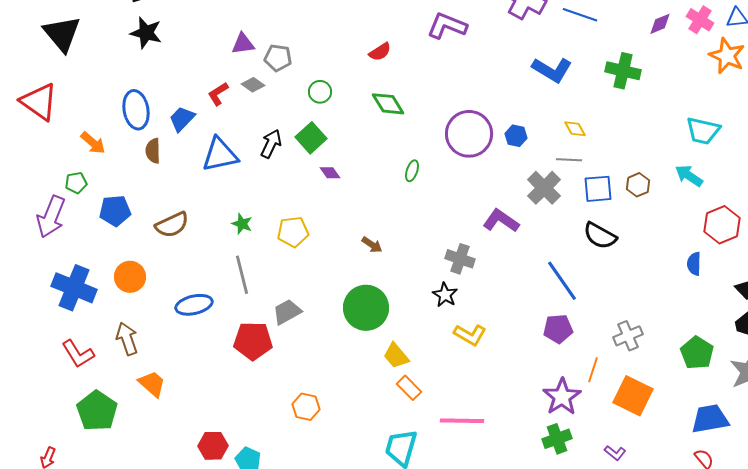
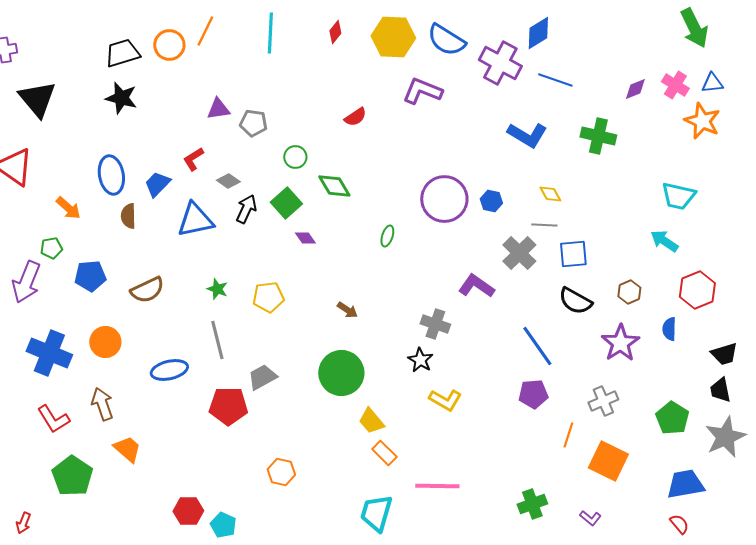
gray diamond: (253, 85) -> (228, 181), moved
green diamond: (388, 104) -> (334, 186), moved
brown hexagon: (638, 185) -> (629, 292), moved
purple star: (562, 397) -> (620, 343), moved

